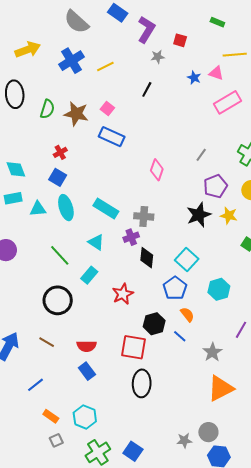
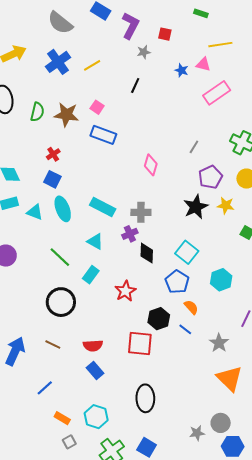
cyan triangle: (38, 209) -> (35, 212), turned 30
black ellipse: (142, 383) -> (145, 398), moved
orange triangle: (221, 388) -> (230, 378), turned -44

